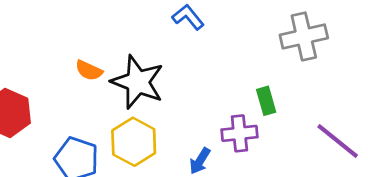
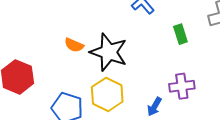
green rectangle: (266, 101) -> (180, 34), moved

